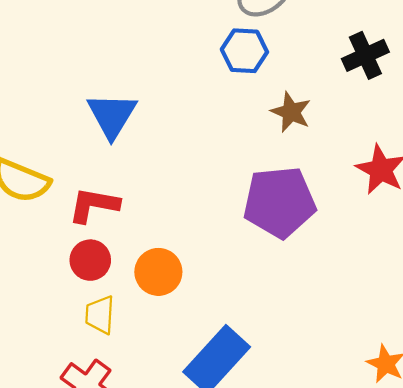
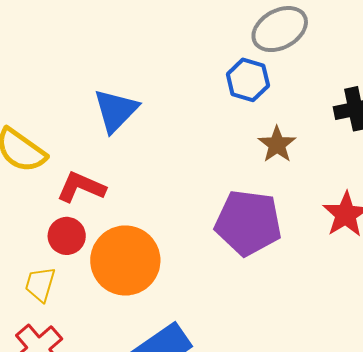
orange circle: (158, 272) -> (125, 260), size x1.6
yellow trapezoid: (100, 315) -> (40, 284), moved

